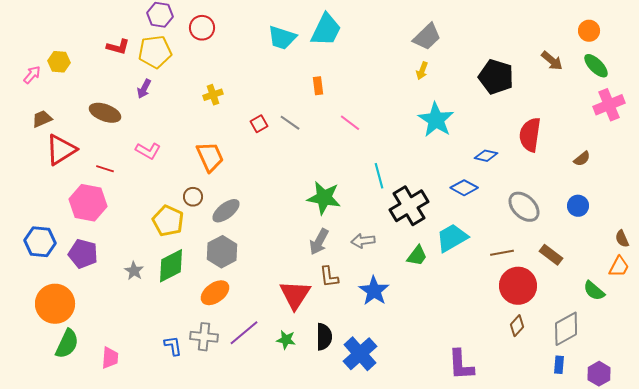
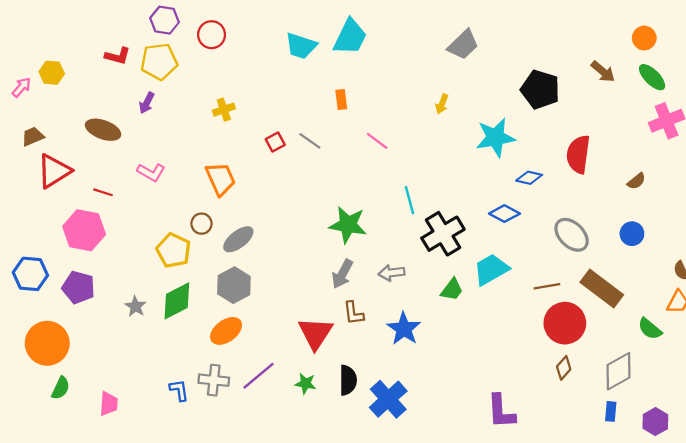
yellow arrow: (422, 71) -> (442, 104), moved
cyan star: (436, 120) -> (496, 138), moved, turned 30
brown rectangle: (551, 255) -> (602, 288), size x1.6
green semicircle: (67, 344) -> (61, 388), size x0.7

